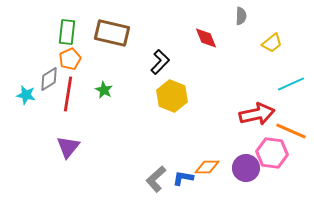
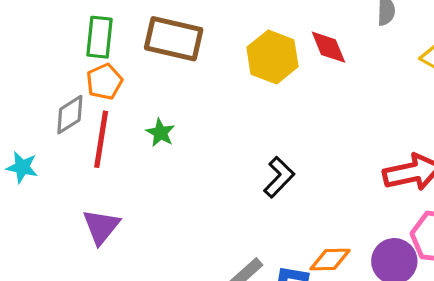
black L-shape: (160, 62) -> (279, 177), moved
cyan star: (26, 95) -> (22, 167), moved
yellow hexagon: (172, 96) -> (272, 57), moved

